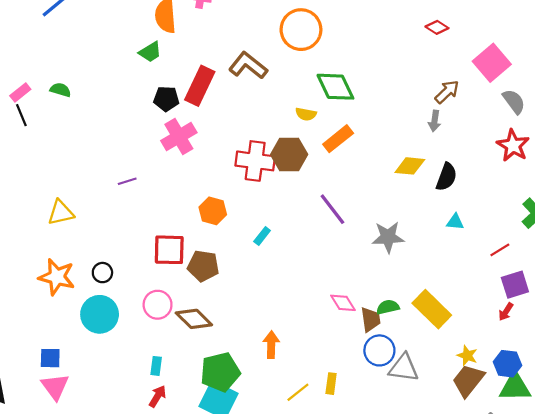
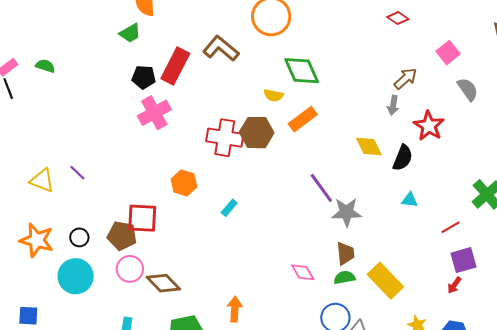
pink square: (492, 63) -> (448, 53), size x0.7
red star: (513, 145) -> (429, 126), moved
yellow diamond: (410, 166) -> (369, 147), turned 56
purple line: (127, 181) -> (77, 173), moved, turned 60
purple line: (332, 209) -> (321, 188), moved
yellow triangle: (61, 213) -> (42, 180), turned 32
brown pentagon: (203, 266) -> (122, 236), moved
brown trapezoid: (371, 319) -> (345, 253), moved

